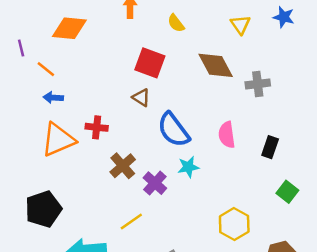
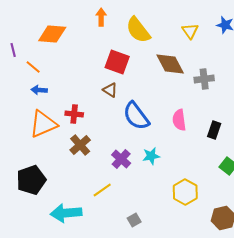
yellow semicircle: (176, 23) -> (138, 30), size x1.8
brown cross: (123, 166) -> (80, 145), moved
cyan star: (188, 167) -> (151, 156), moved

